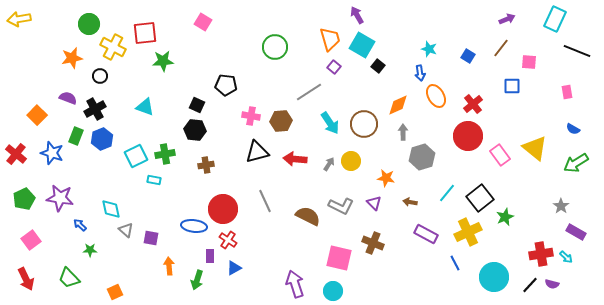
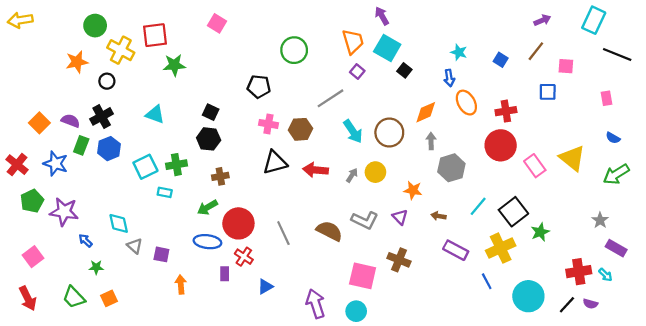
black pentagon: (226, 85) -> (259, 87), moved
purple semicircle: (68, 98) -> (71, 121), moved
red cross: (473, 104) -> (506, 111), turned 30
green pentagon: (24, 199) -> (32, 201), moved
gray line: (265, 201) -> (283, 233), moved
blue triangle: (234, 268) -> (265, 287), moved
green arrow: (197, 280) -> (207, 207), moved, turned 42
orange square: (115, 292) -> (109, 298), moved

